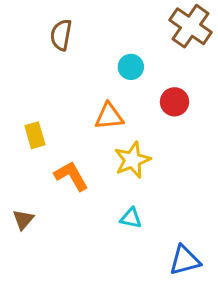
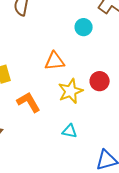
cyan circle: (131, 67) -> (84, 27), moved
red circle: (174, 102) -> (100, 81), moved

